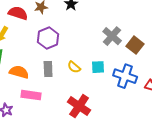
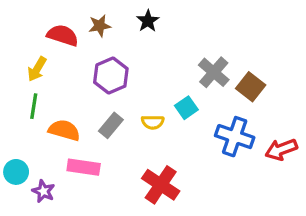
yellow semicircle: (74, 67) -> (153, 122), turned -40
cyan square: (98, 67) -> (186, 108), moved, turned -32
gray rectangle: (48, 69) -> (111, 125), turned 42

